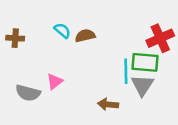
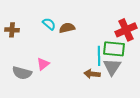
brown arrow: (108, 104) -> (92, 74), moved

